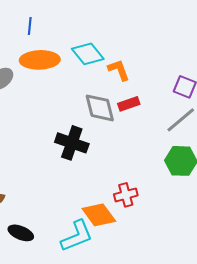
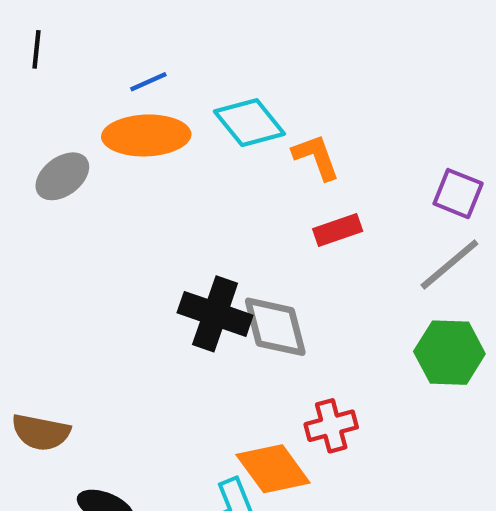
blue line: (30, 26) -> (148, 82), moved, turned 60
gray diamond: (100, 108) -> (275, 327), moved

